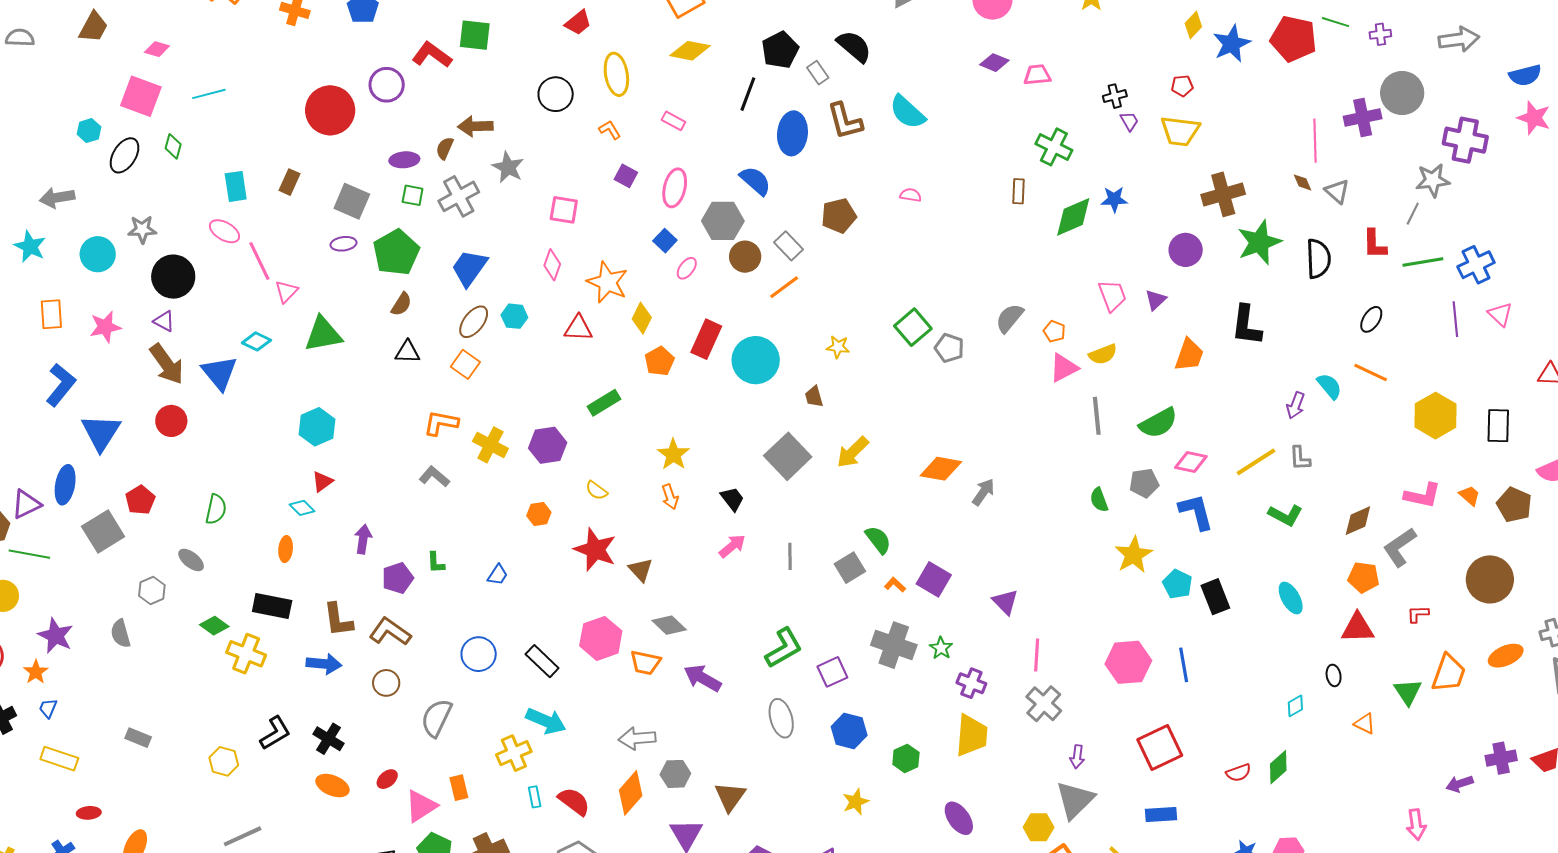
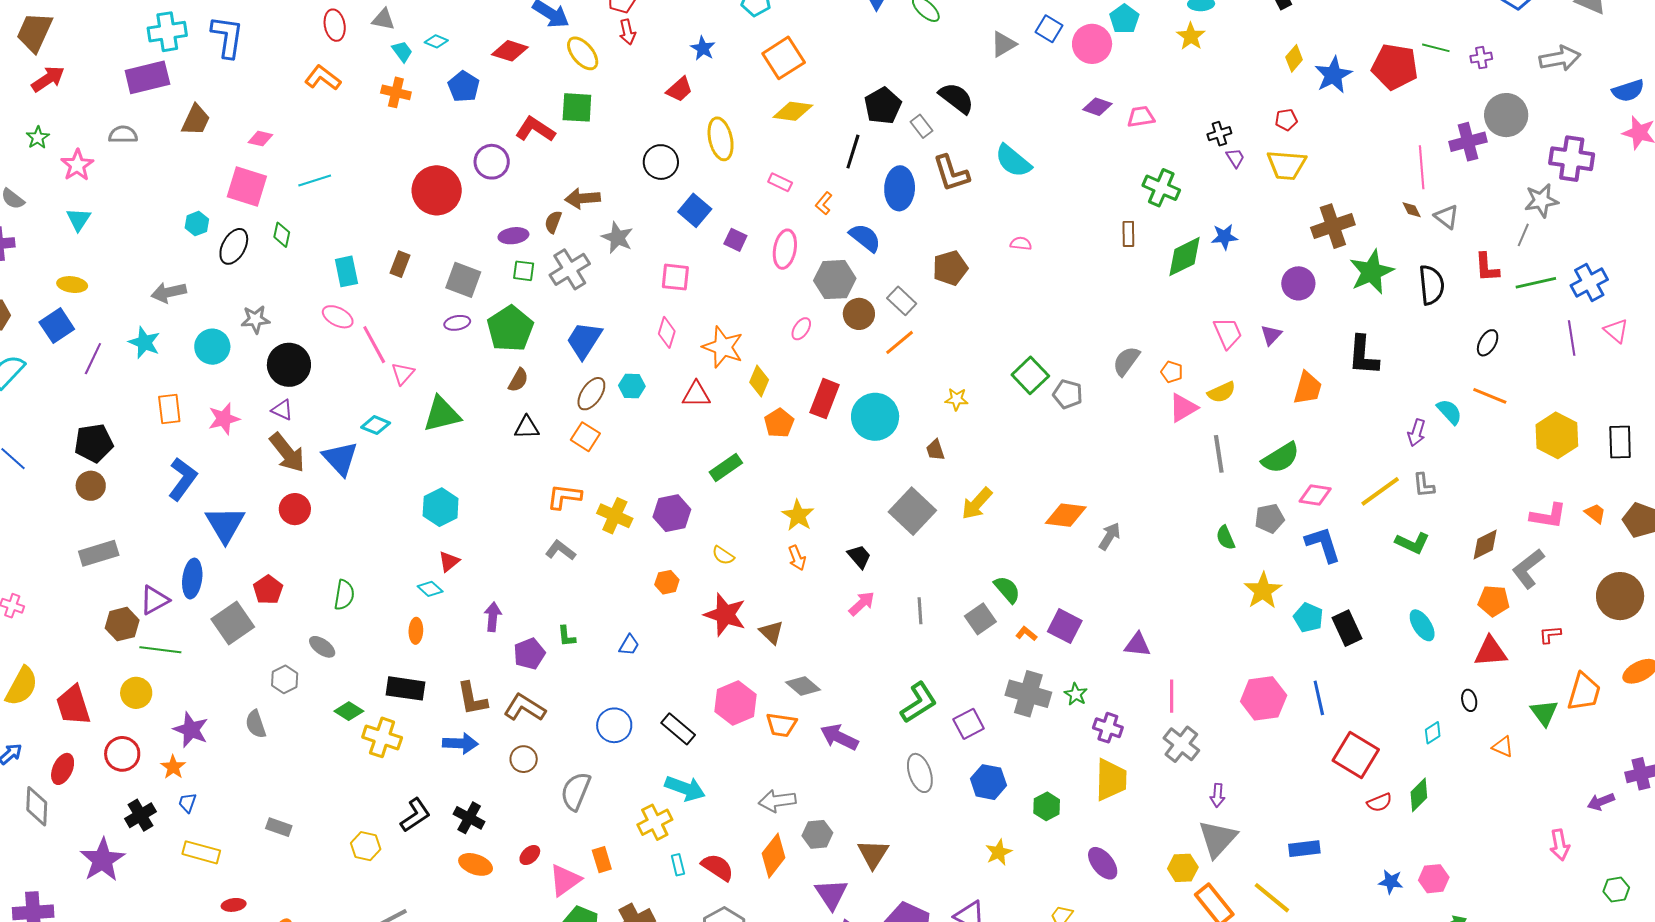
orange L-shape: (610, 130) -> (824, 203), moved, turned -105
blue square: (665, 241) -> (695, 210), moved, size x1.4
purple triangle: (1005, 602) -> (1137, 645), turned -36
red square: (1160, 748) -> (1356, 755), moved, turned -30

